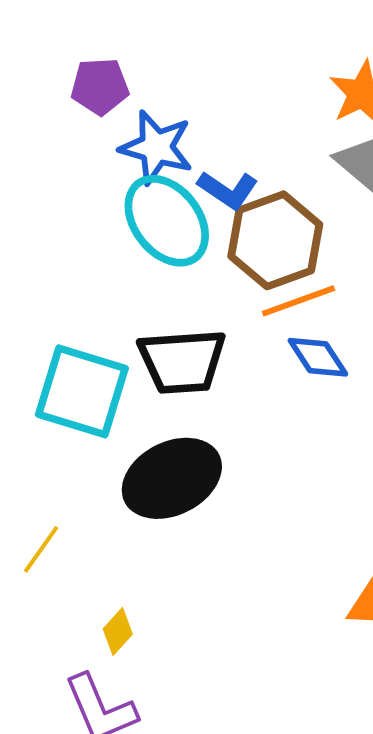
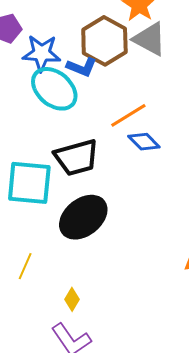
brown hexagon: (275, 240) -> (104, 41), moved

